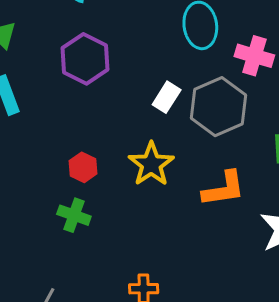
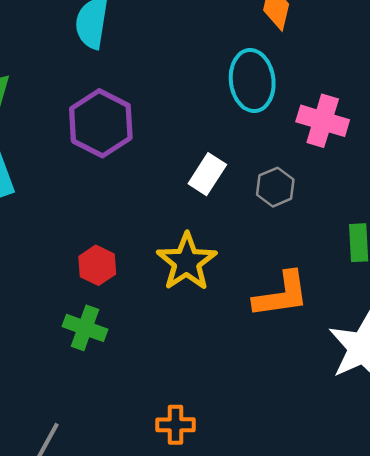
gray hexagon: (219, 107) -> (275, 187), size x0.5

